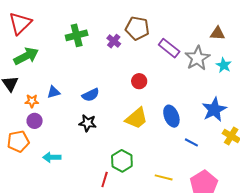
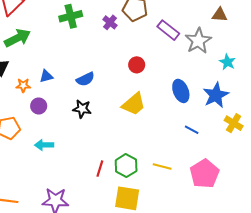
cyan star: (224, 65) -> (227, 62), moved
blue ellipse: (171, 116) -> (181, 91), moved
purple circle: (35, 121) -> (39, 106), moved
green hexagon: (122, 161) -> (126, 166), moved

